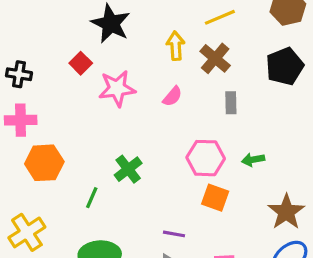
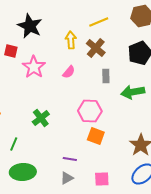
red square: (81, 63) -> (11, 51), turned -32
pink star: (117, 88) -> (34, 67), turned -30
green arrow: (253, 160) -> (133, 92), moved, size x1.6
green line: (92, 198) -> (14, 144), moved

